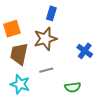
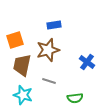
blue rectangle: (51, 13) -> (54, 25), turned 64
gray line: (46, 70) -> (49, 81), turned 32

